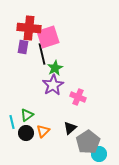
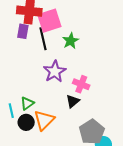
green star: (55, 68) -> (71, 41), moved
black triangle: (70, 128) -> (73, 101), moved
orange triangle: (43, 131) -> (44, 120), size x1.5

